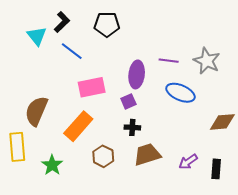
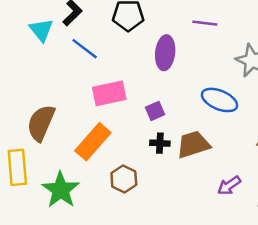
purple line: (169, 61) -> (205, 23), moved
purple ellipse: (137, 74) -> (165, 53), moved
brown trapezoid: (147, 155) -> (193, 145), moved
green star: (52, 165) -> (61, 190), size x1.4

